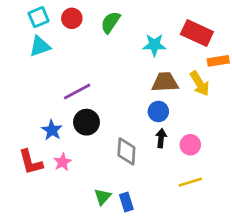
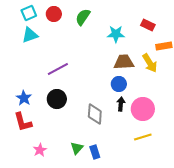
red rectangle: (197, 33) -> (148, 25), size x0.6
black circle: (86, 122) -> (57, 99), moved
blue star: (52, 130) -> (24, 98), moved
pink circle: (190, 145) -> (143, 109), size x1.5
pink star: (63, 162) -> (40, 150), moved

